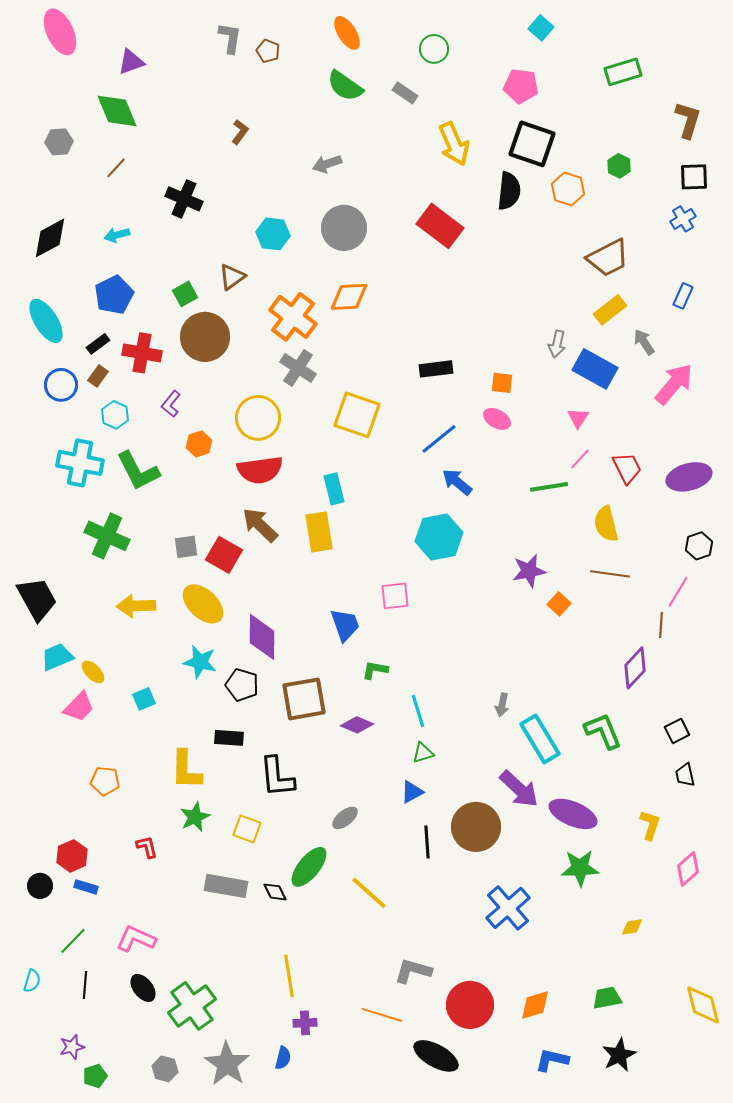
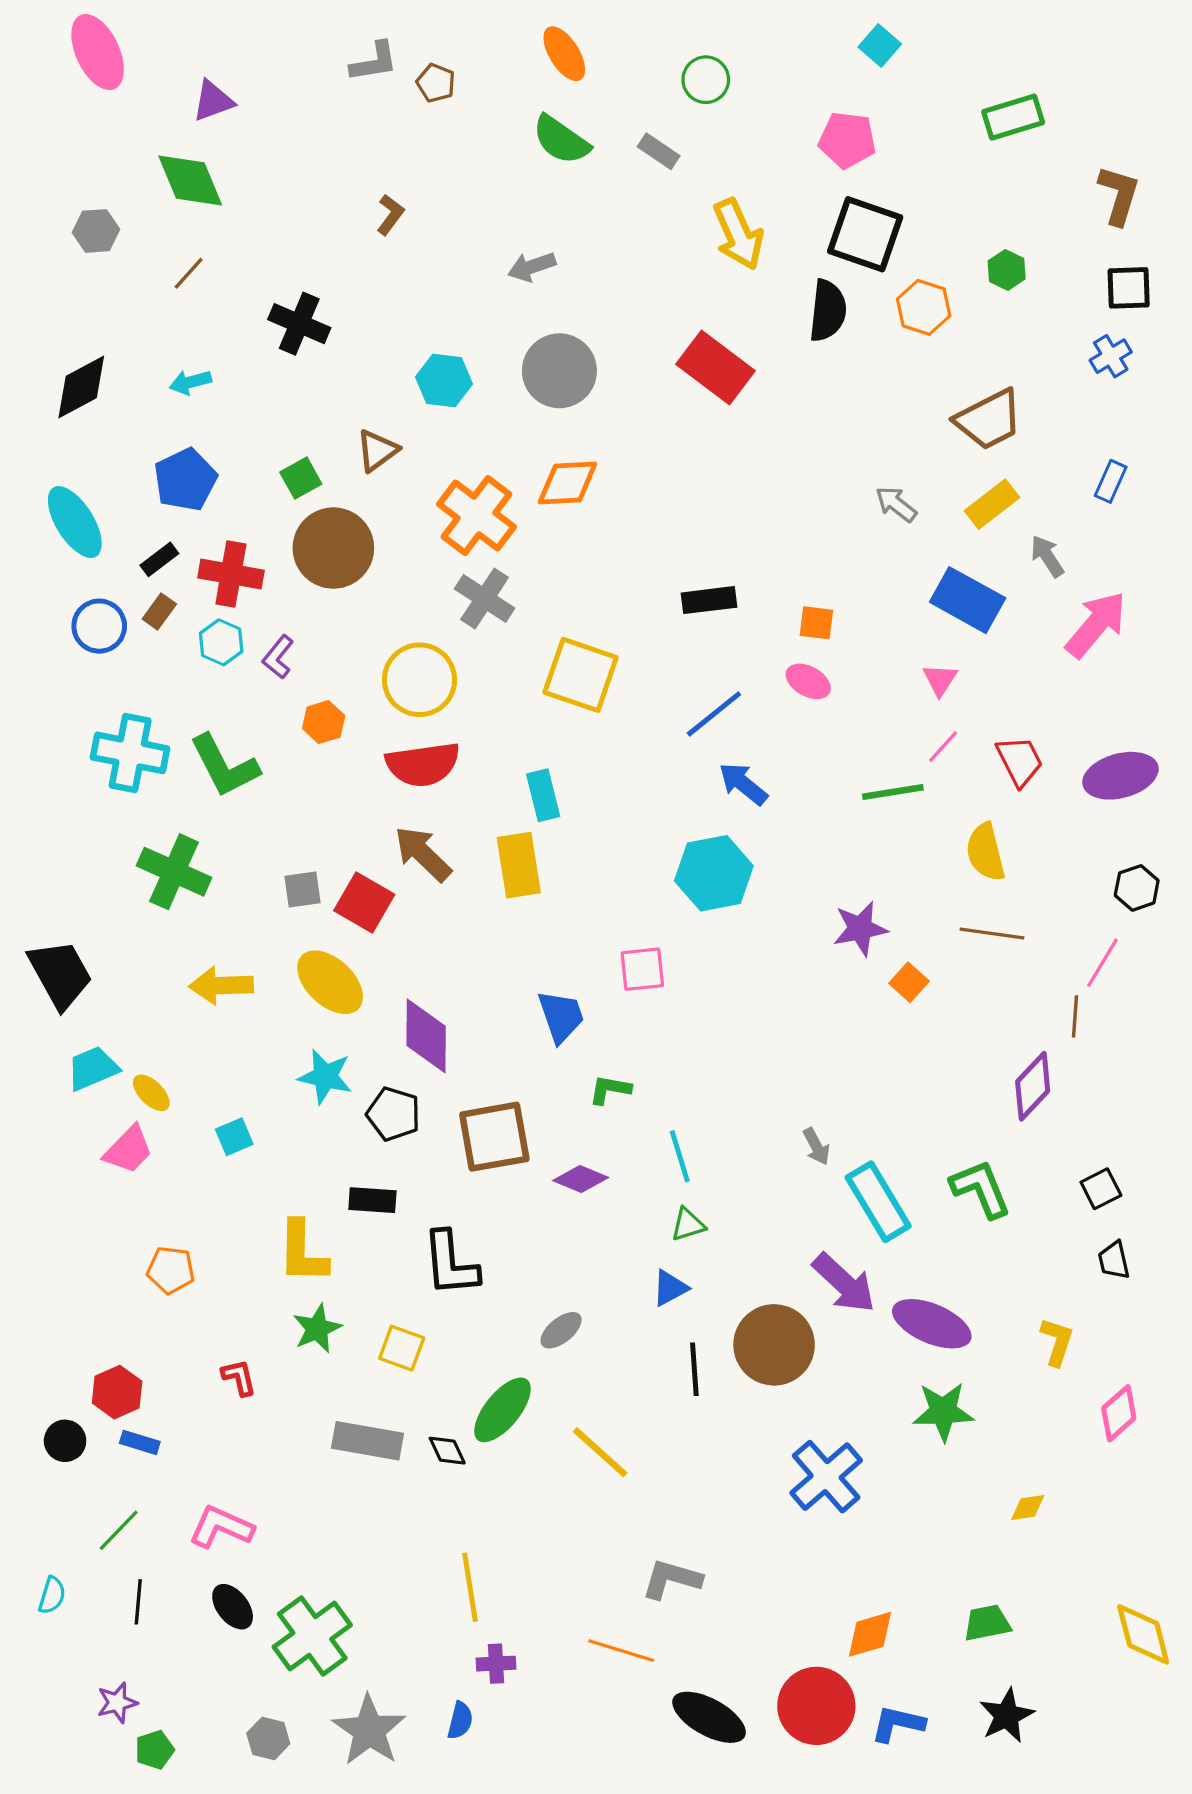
gray L-shape: (230, 38) -> (374, 62), turned 72
gray arrow: (557, 344) -> (896, 504), moved, turned 116
cyan hexagon: (115, 415) -> (221, 642), moved
gray arrow: (502, 705) -> (816, 1146), turned -40
red circle: (470, 1005) -> (816, 1706), moved

